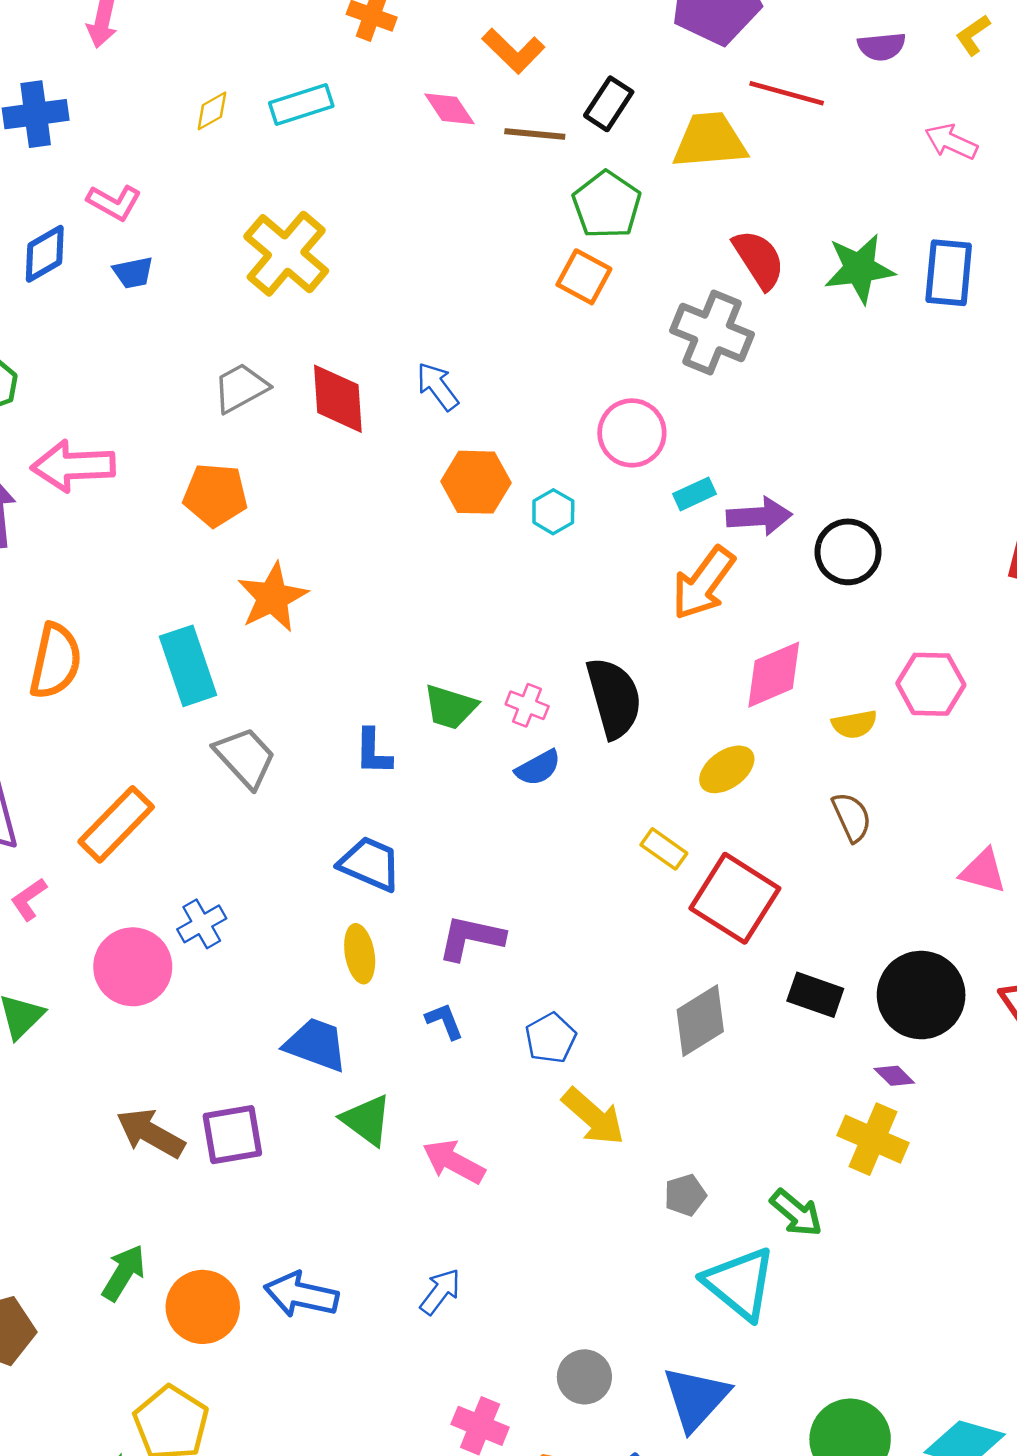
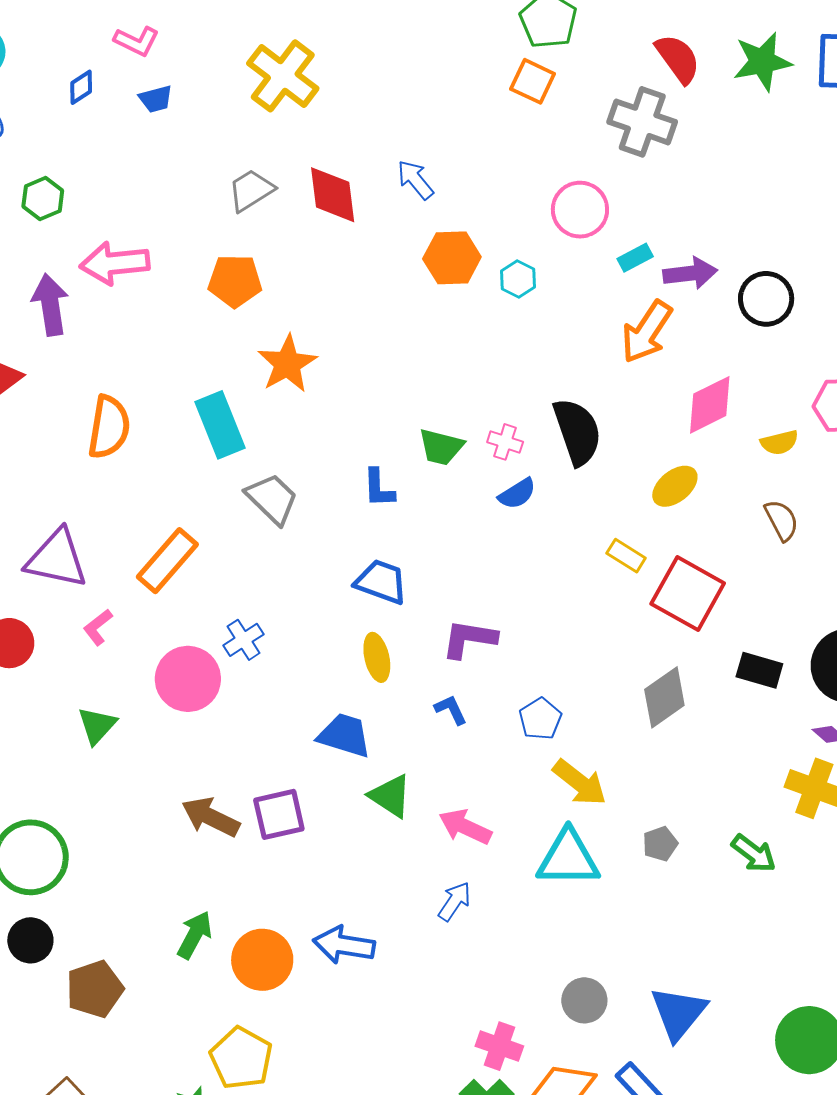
blue diamond: (45, 254) -> (81, 87), size x0.7
cyan triangle: (740, 1283) -> (568, 858), moved, turned -36
blue arrow: (440, 1292) -> (455, 901), moved

